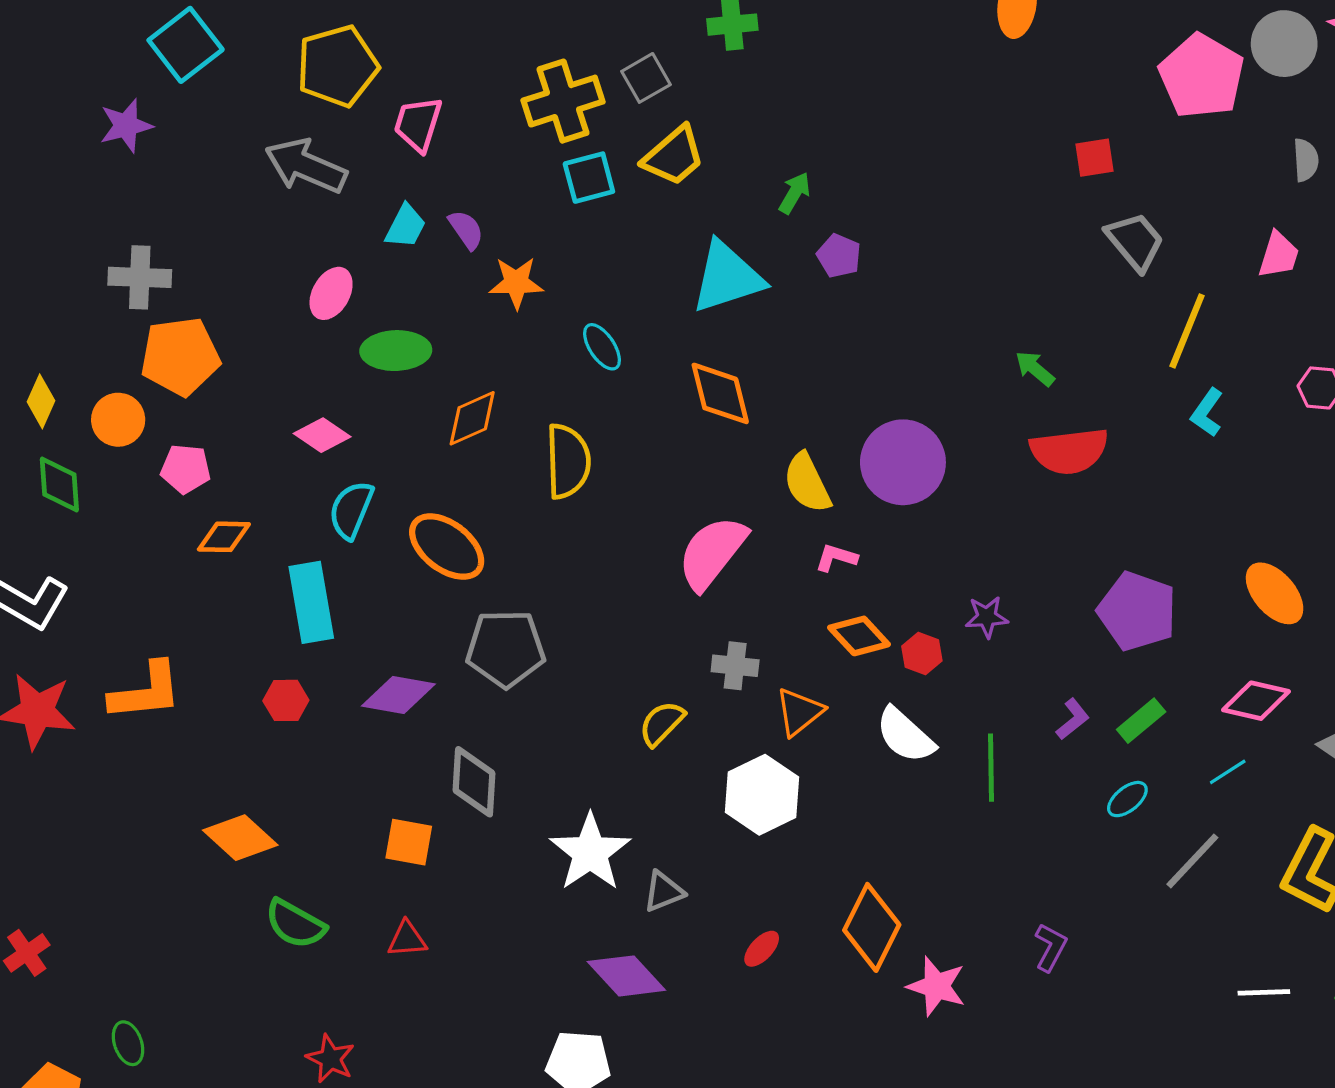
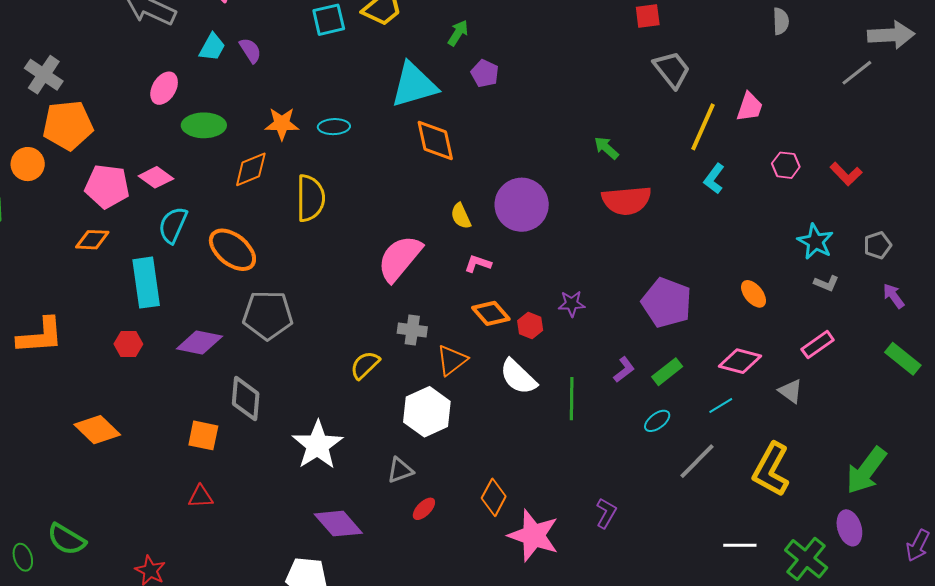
pink trapezoid: (1279, 255) -> (750, 107), moved
gray cross: (140, 277) -> (44, 75), turned 30
orange star: (516, 283) -> (282, 124), moved
cyan ellipse: (602, 347) -> (334, 127), turned -60
orange diamond: (720, 393) -> (435, 140), moved
pink pentagon: (186, 469) -> (107, 186), moved, size x1.4
yellow semicircle: (807, 483) -> (461, 216), size x0.7
orange ellipse: (1275, 593) -> (754, 294), size x0.7
gray triangle: (664, 892) -> (400, 470), moved
green semicircle: (295, 924) -> (67, 539), moved
orange diamond: (872, 927) -> (494, 497), size x0.7
pink star: (937, 986) -> (534, 536), size x1.4

